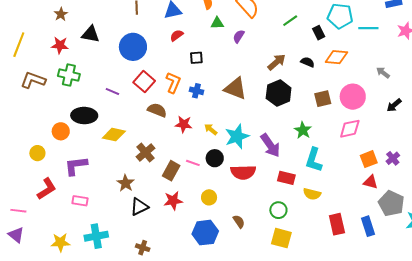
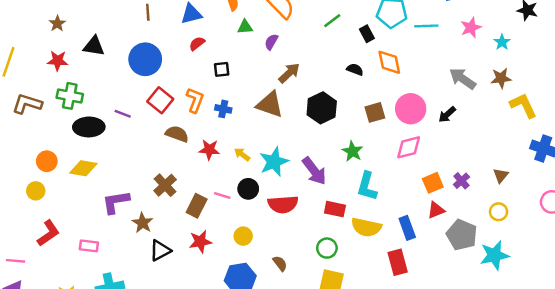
orange diamond: (336, 57) -> (389, 62), turned 75
brown arrow: (277, 62) -> (289, 73), moved
gray arrow: (383, 73) -> (463, 79), moved, size x1.6
black arrow: (394, 105) -> (447, 115), moved
black ellipse: (84, 116) -> (89, 127), moved
orange circle: (61, 131) -> (47, 161), moved
yellow diamond: (114, 135) -> (83, 168), moved
purple L-shape: (76, 166) -> (116, 202), moved
red triangle: (371, 182) -> (436, 210), turned -35
yellow semicircle: (312, 194) -> (366, 227), size x1.4
blue rectangle: (368, 226) -> (407, 228), moved

